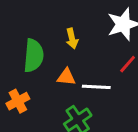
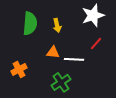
green semicircle: (34, 56) -> (30, 23), moved

